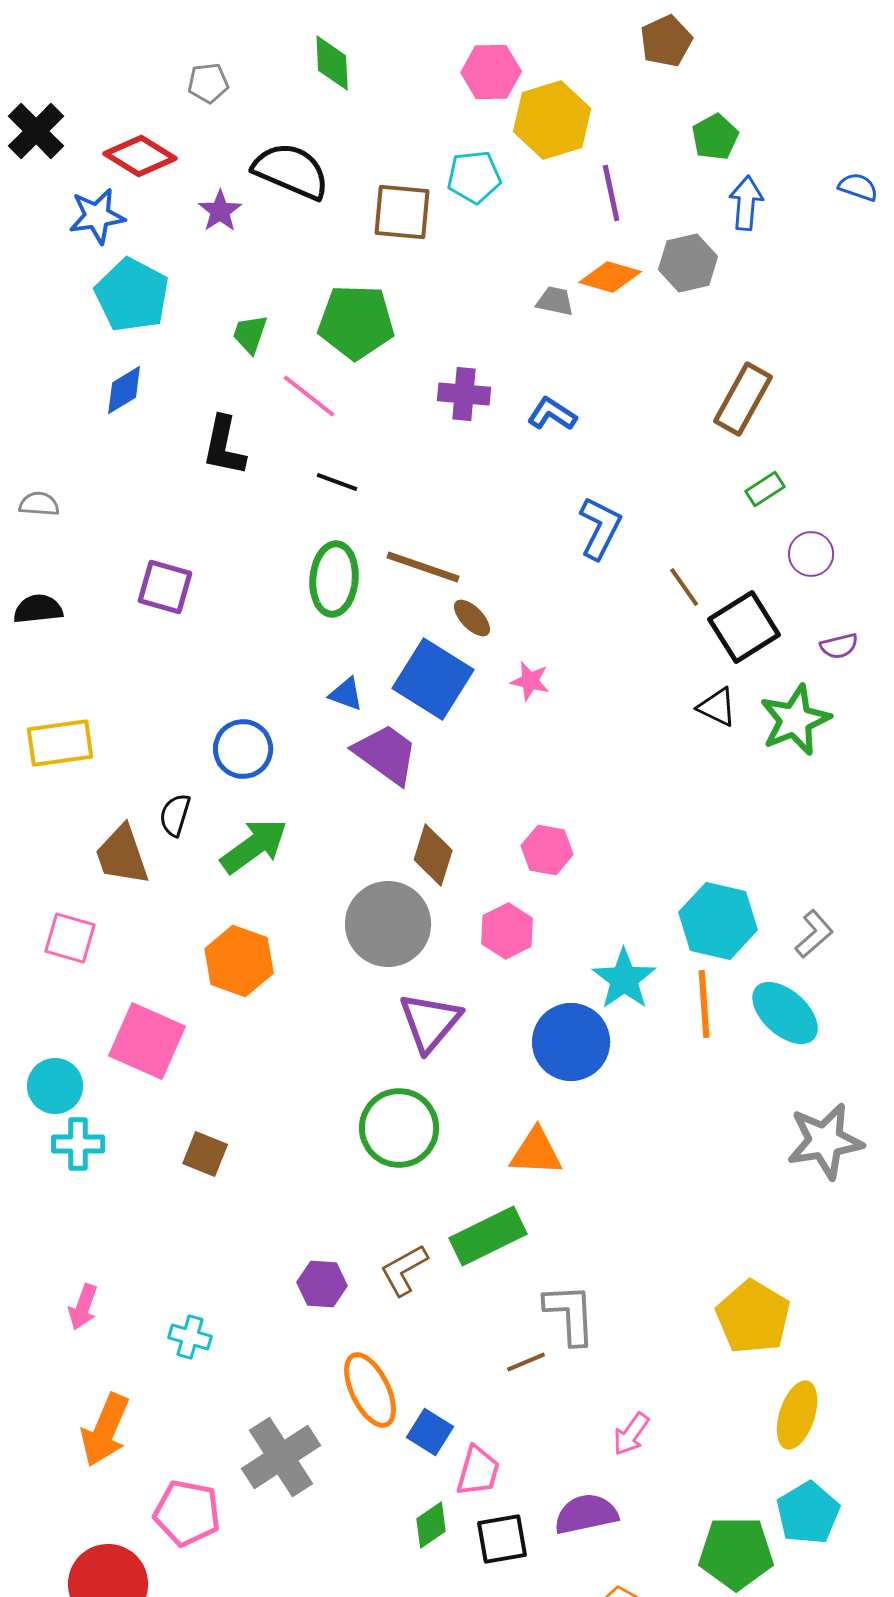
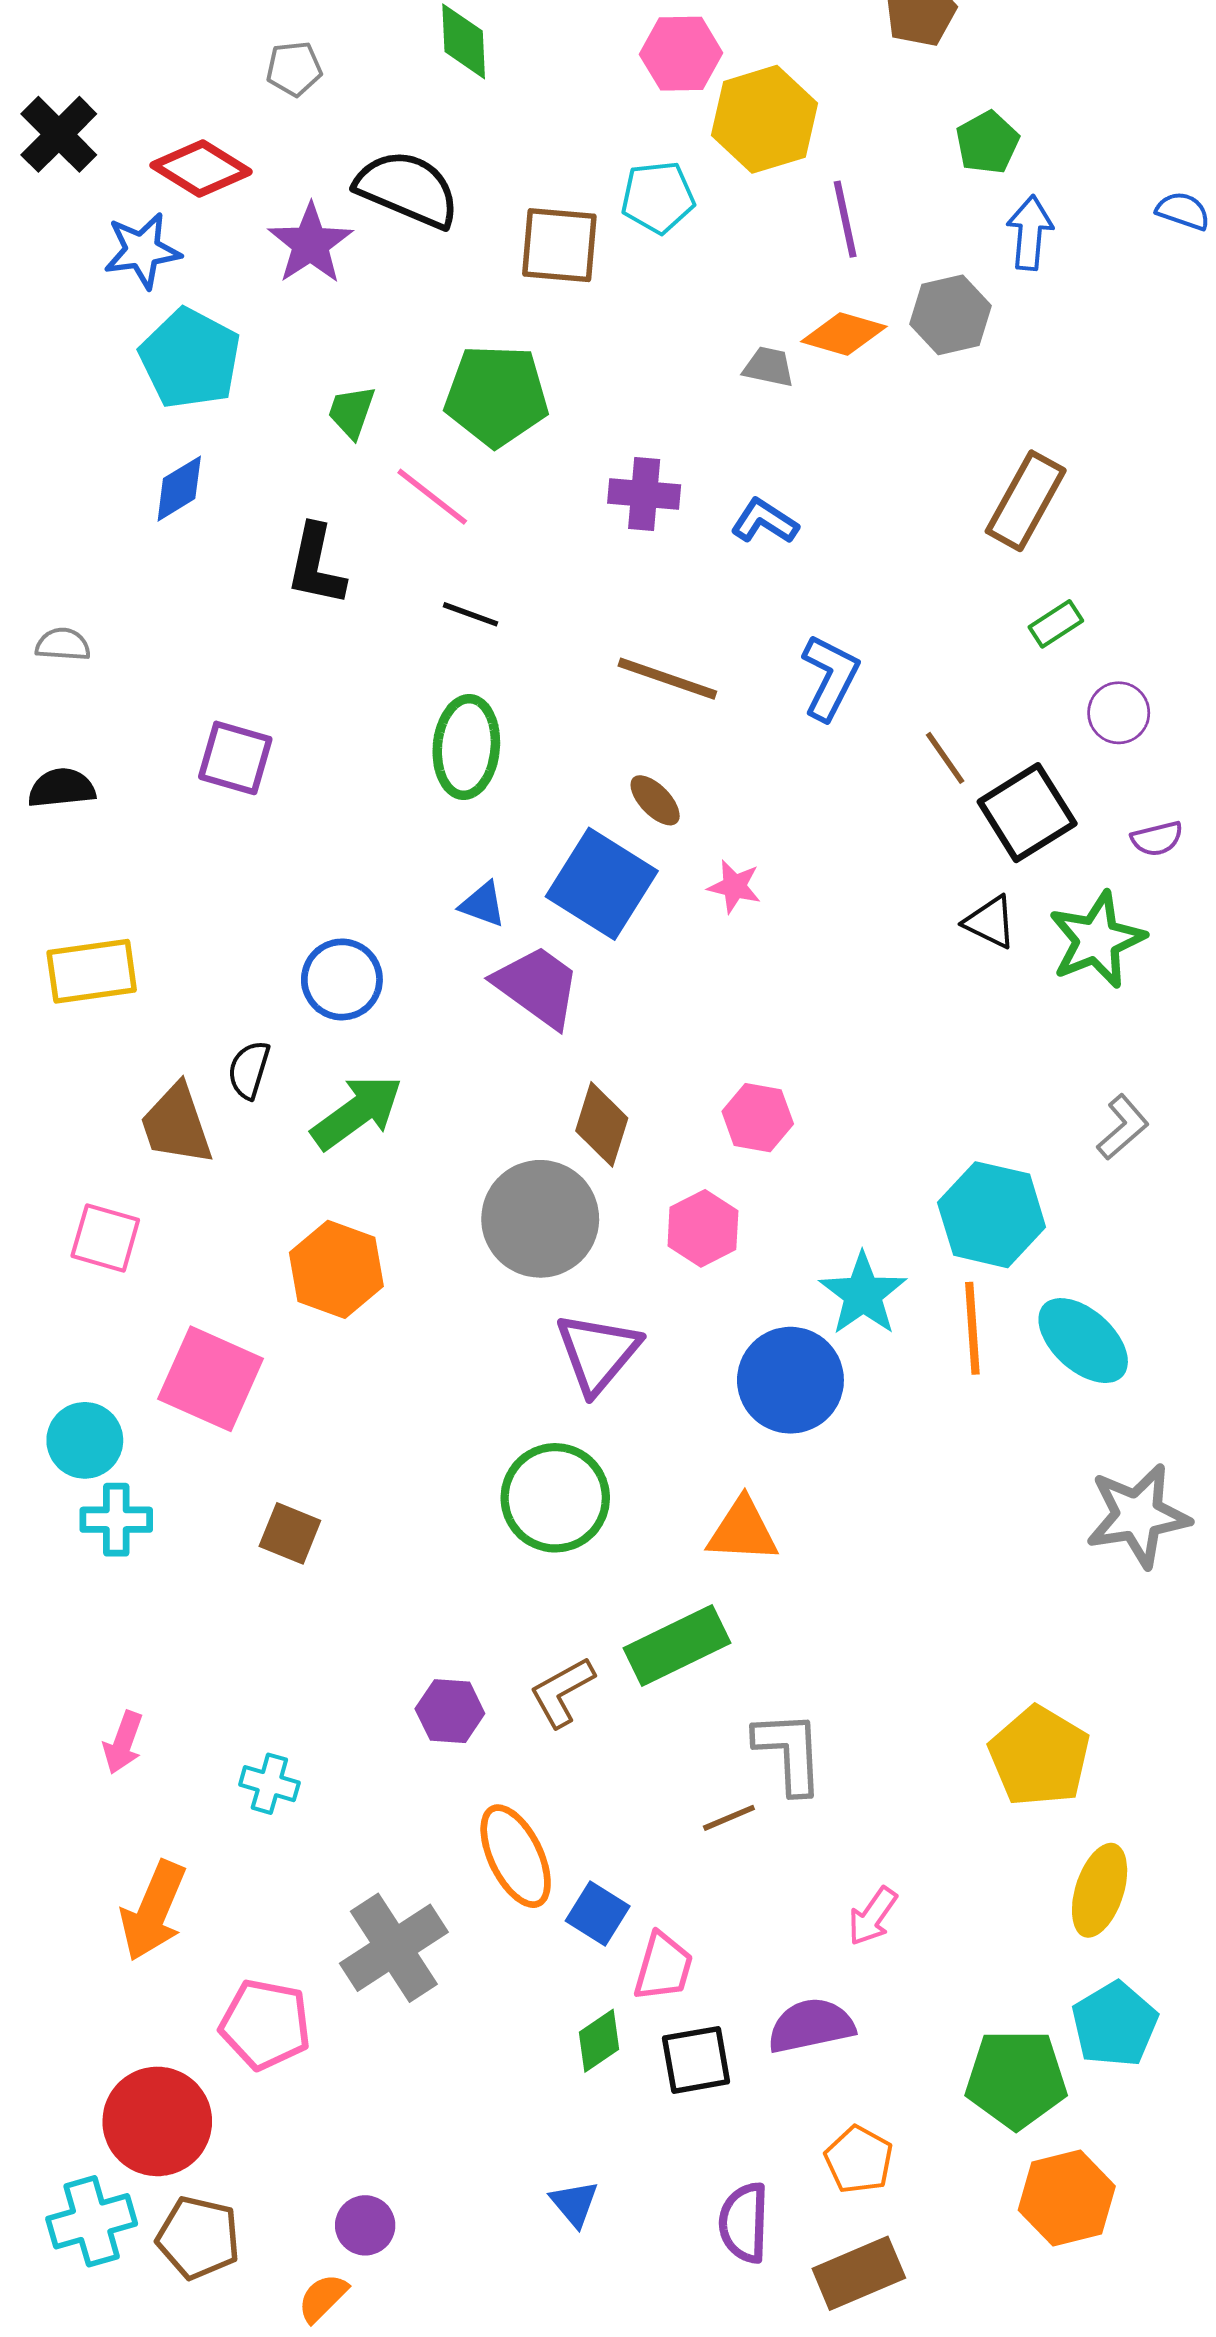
purple star: (220, 211) -> (310, 244), size x1.4
brown line: (423, 567) -> (667, 679), moved
gray L-shape: (814, 934) -> (1123, 1127), moved

